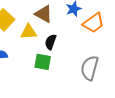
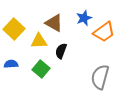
green square: (43, 62) -> (41, 69), moved, turned 30

